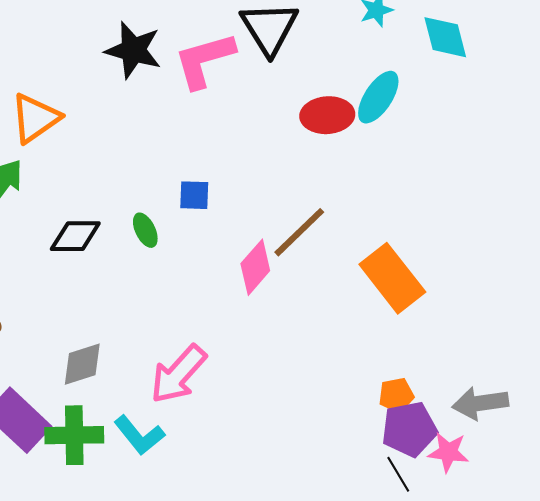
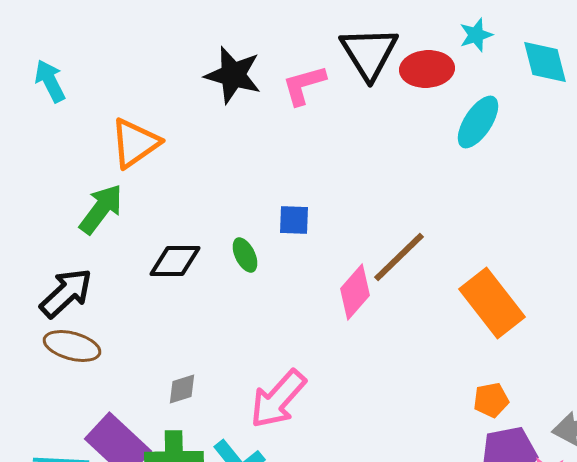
pink L-shape: (204, 60) -> (304, 85), size x0.7
red ellipse: (327, 115) -> (427, 69), moved
gray diamond: (82, 364) -> (182, 389), size x0.7
orange pentagon: (396, 395) -> (491, 400), moved

